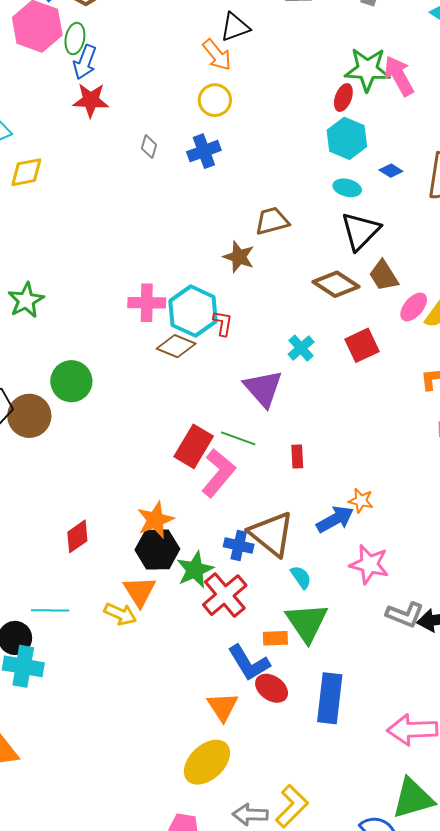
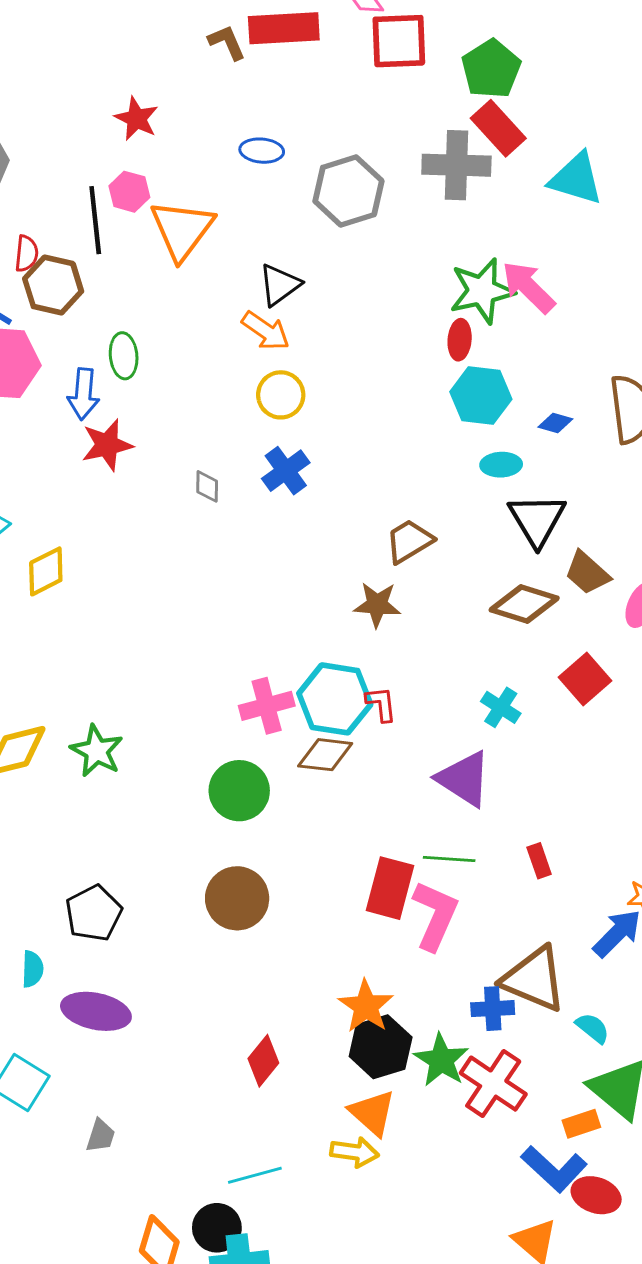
green ellipse: (75, 39) -> (124, 356), moved
green circle: (71, 381) -> (239, 791), moved
brown circle: (29, 416) -> (237, 898), moved

